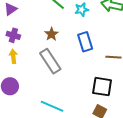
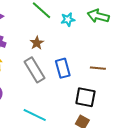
blue rectangle: (85, 42) -> (63, 68), moved

